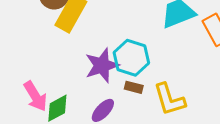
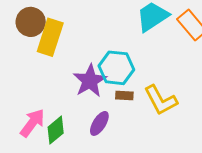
pink arrow: (35, 96) -> (32, 123), turned -100

